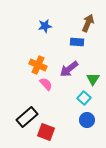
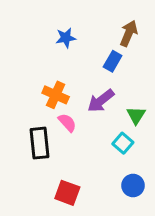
blue rectangle: (77, 42) -> (113, 61), turned -64
black rectangle: (27, 117) -> (39, 143), moved, turned -55
blue circle: (87, 120) -> (133, 185), moved

